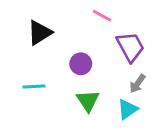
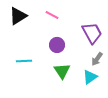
pink line: (102, 16) -> (52, 15), moved
black triangle: (40, 33) -> (18, 16), moved

